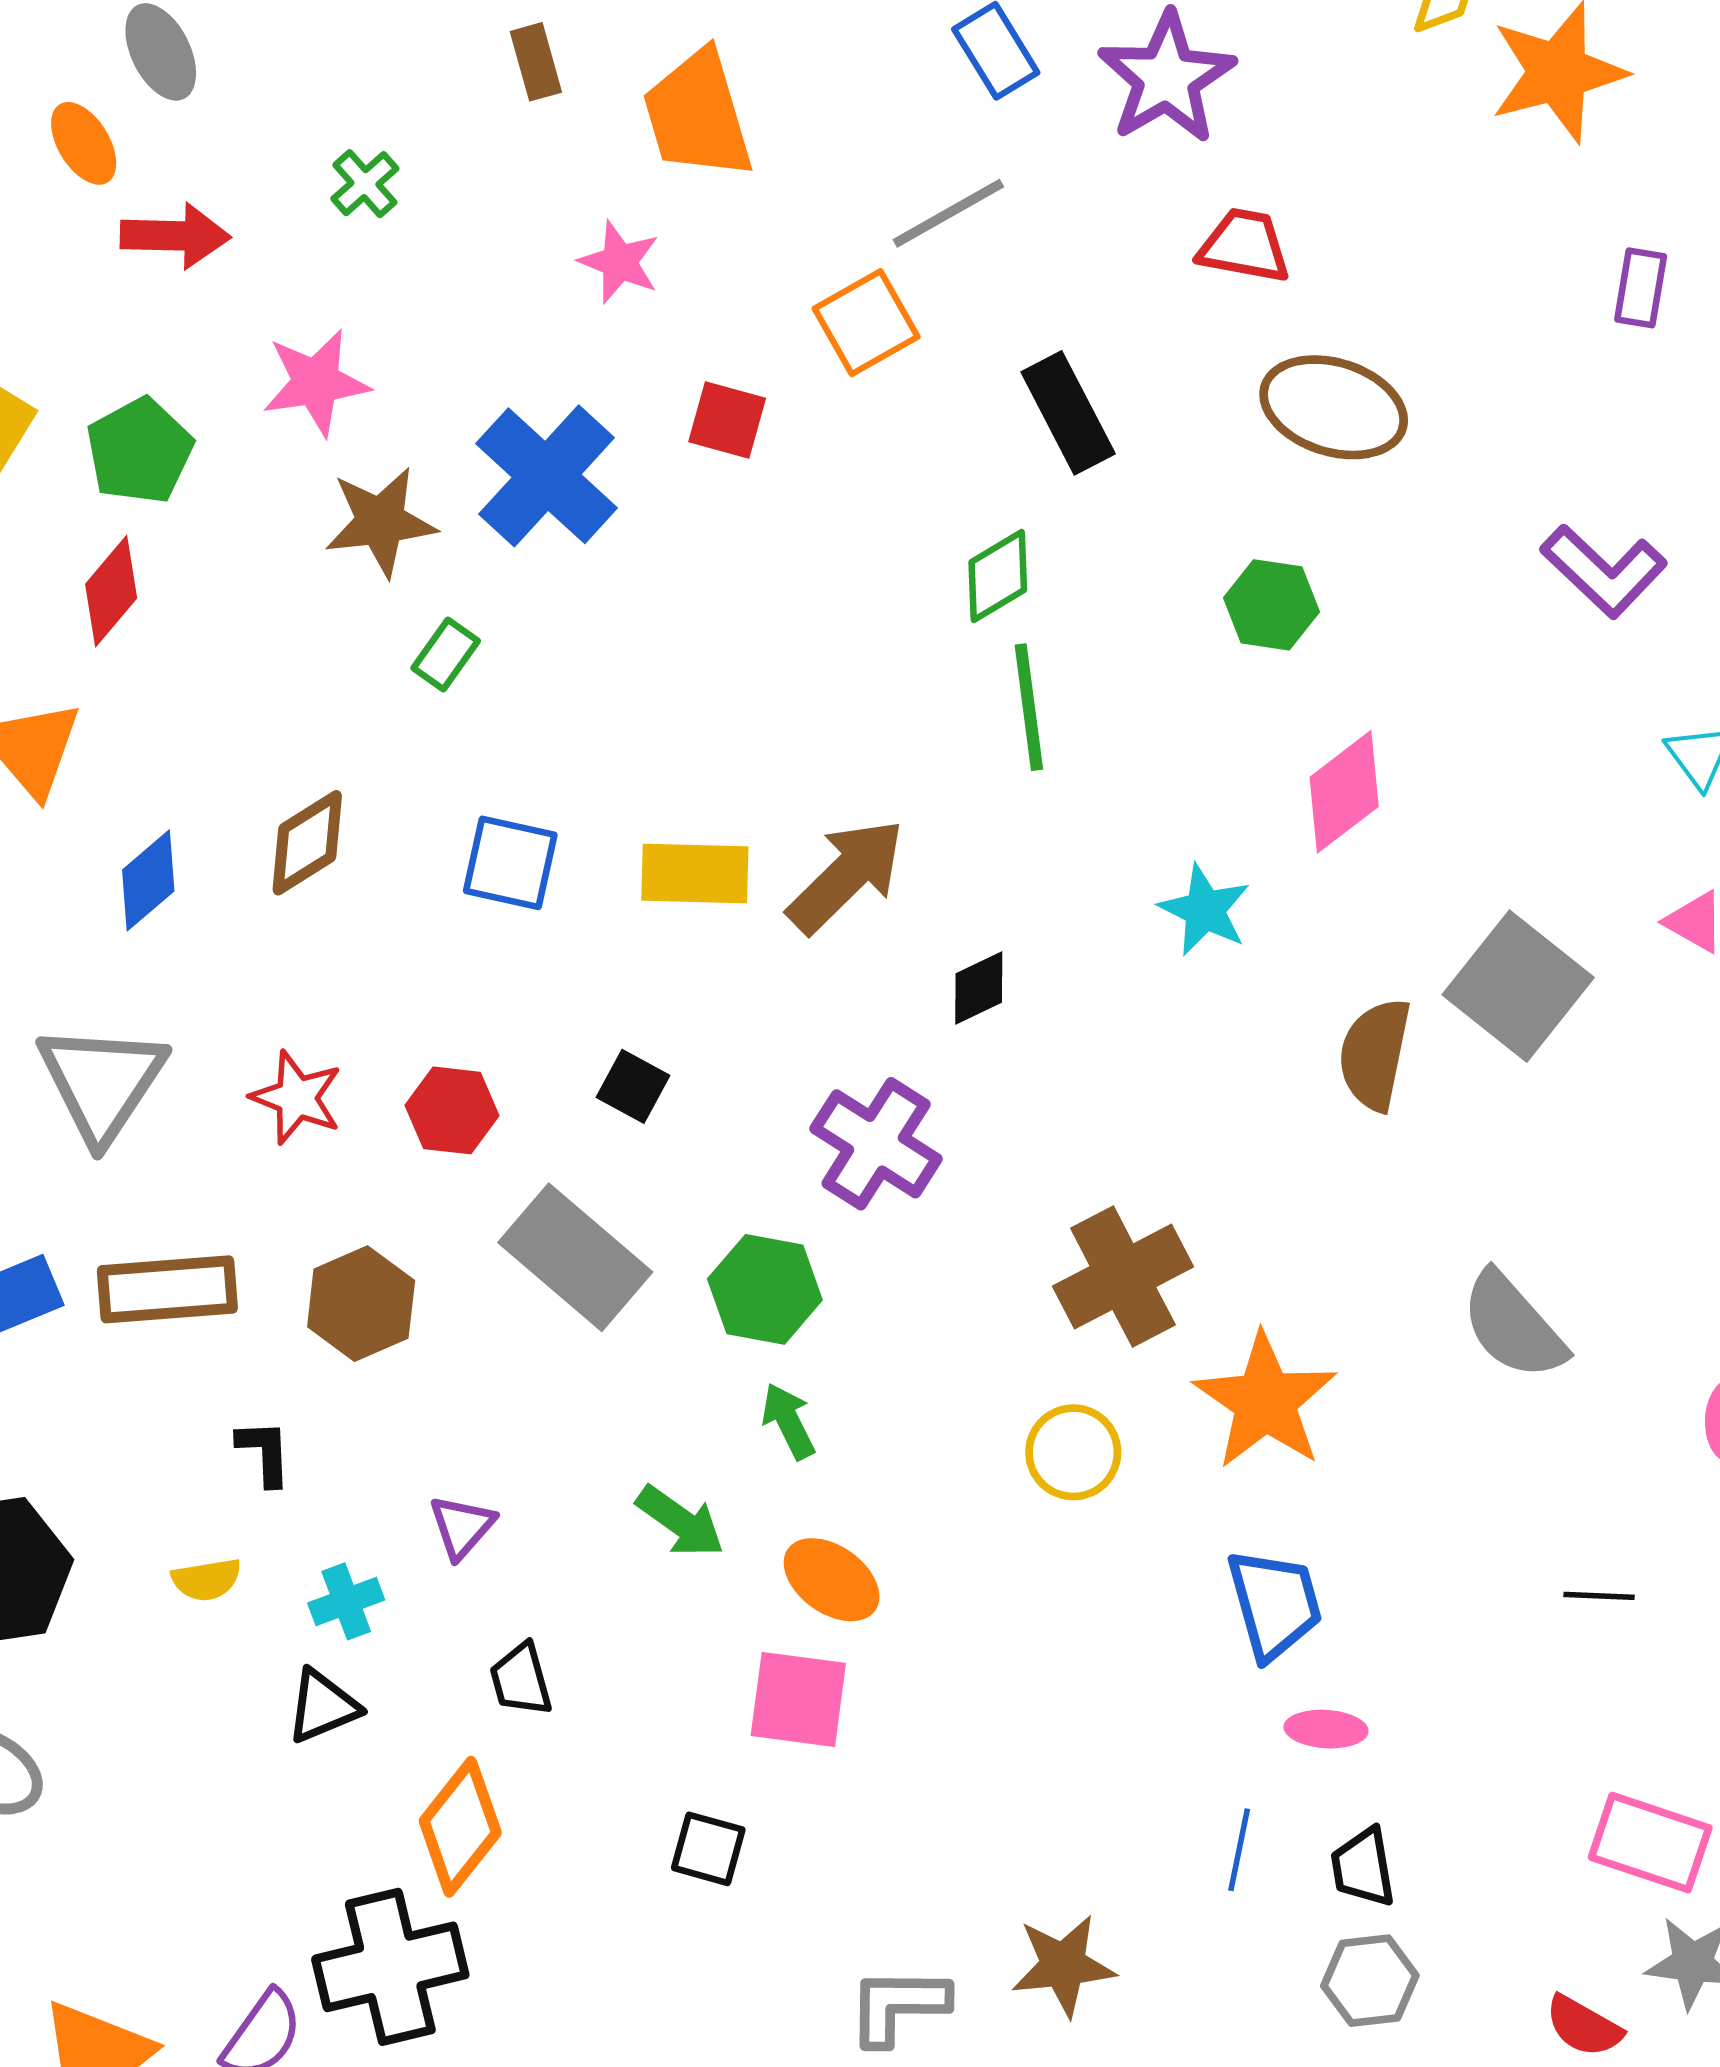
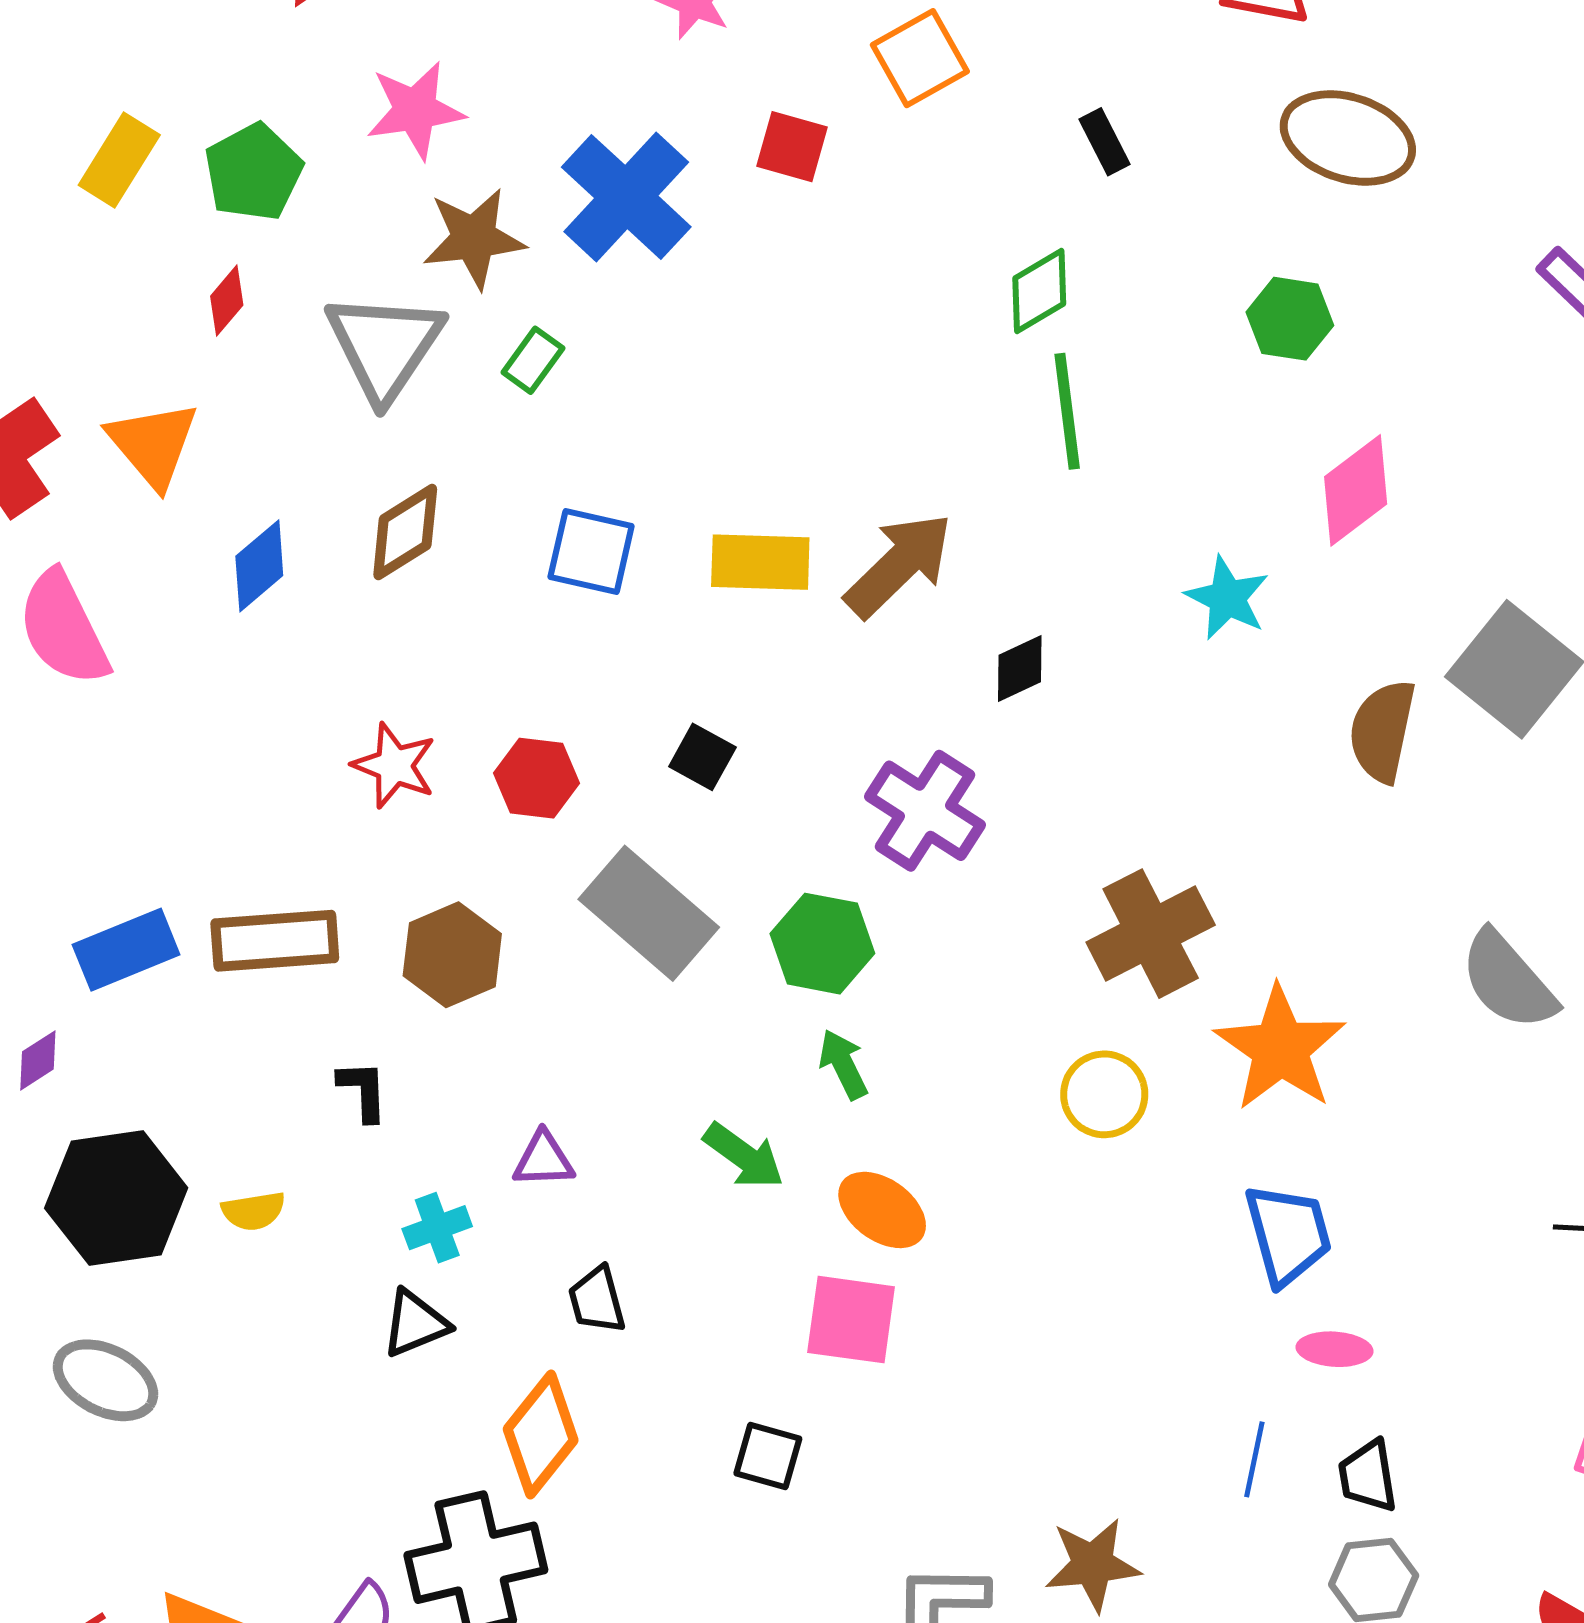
black rectangle: (1068, 413) -> (1104, 142), size x0.6
red diamond: (111, 591) -> (227, 301), size x0.7
gray triangle: (102, 1082) -> (385, 346), moved
purple triangle: (462, 1527) -> (544, 1160), turned 46
yellow semicircle: (207, 1580) -> (254, 1211), moved

